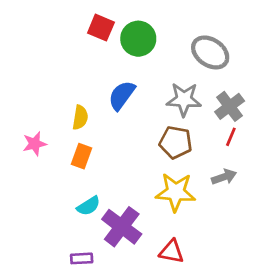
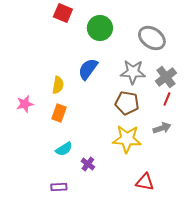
red square: (101, 28) -> (63, 13), moved
purple cross: (122, 227) -> (88, 164), size x0.5
red triangle: (171, 252) -> (145, 182), moved

